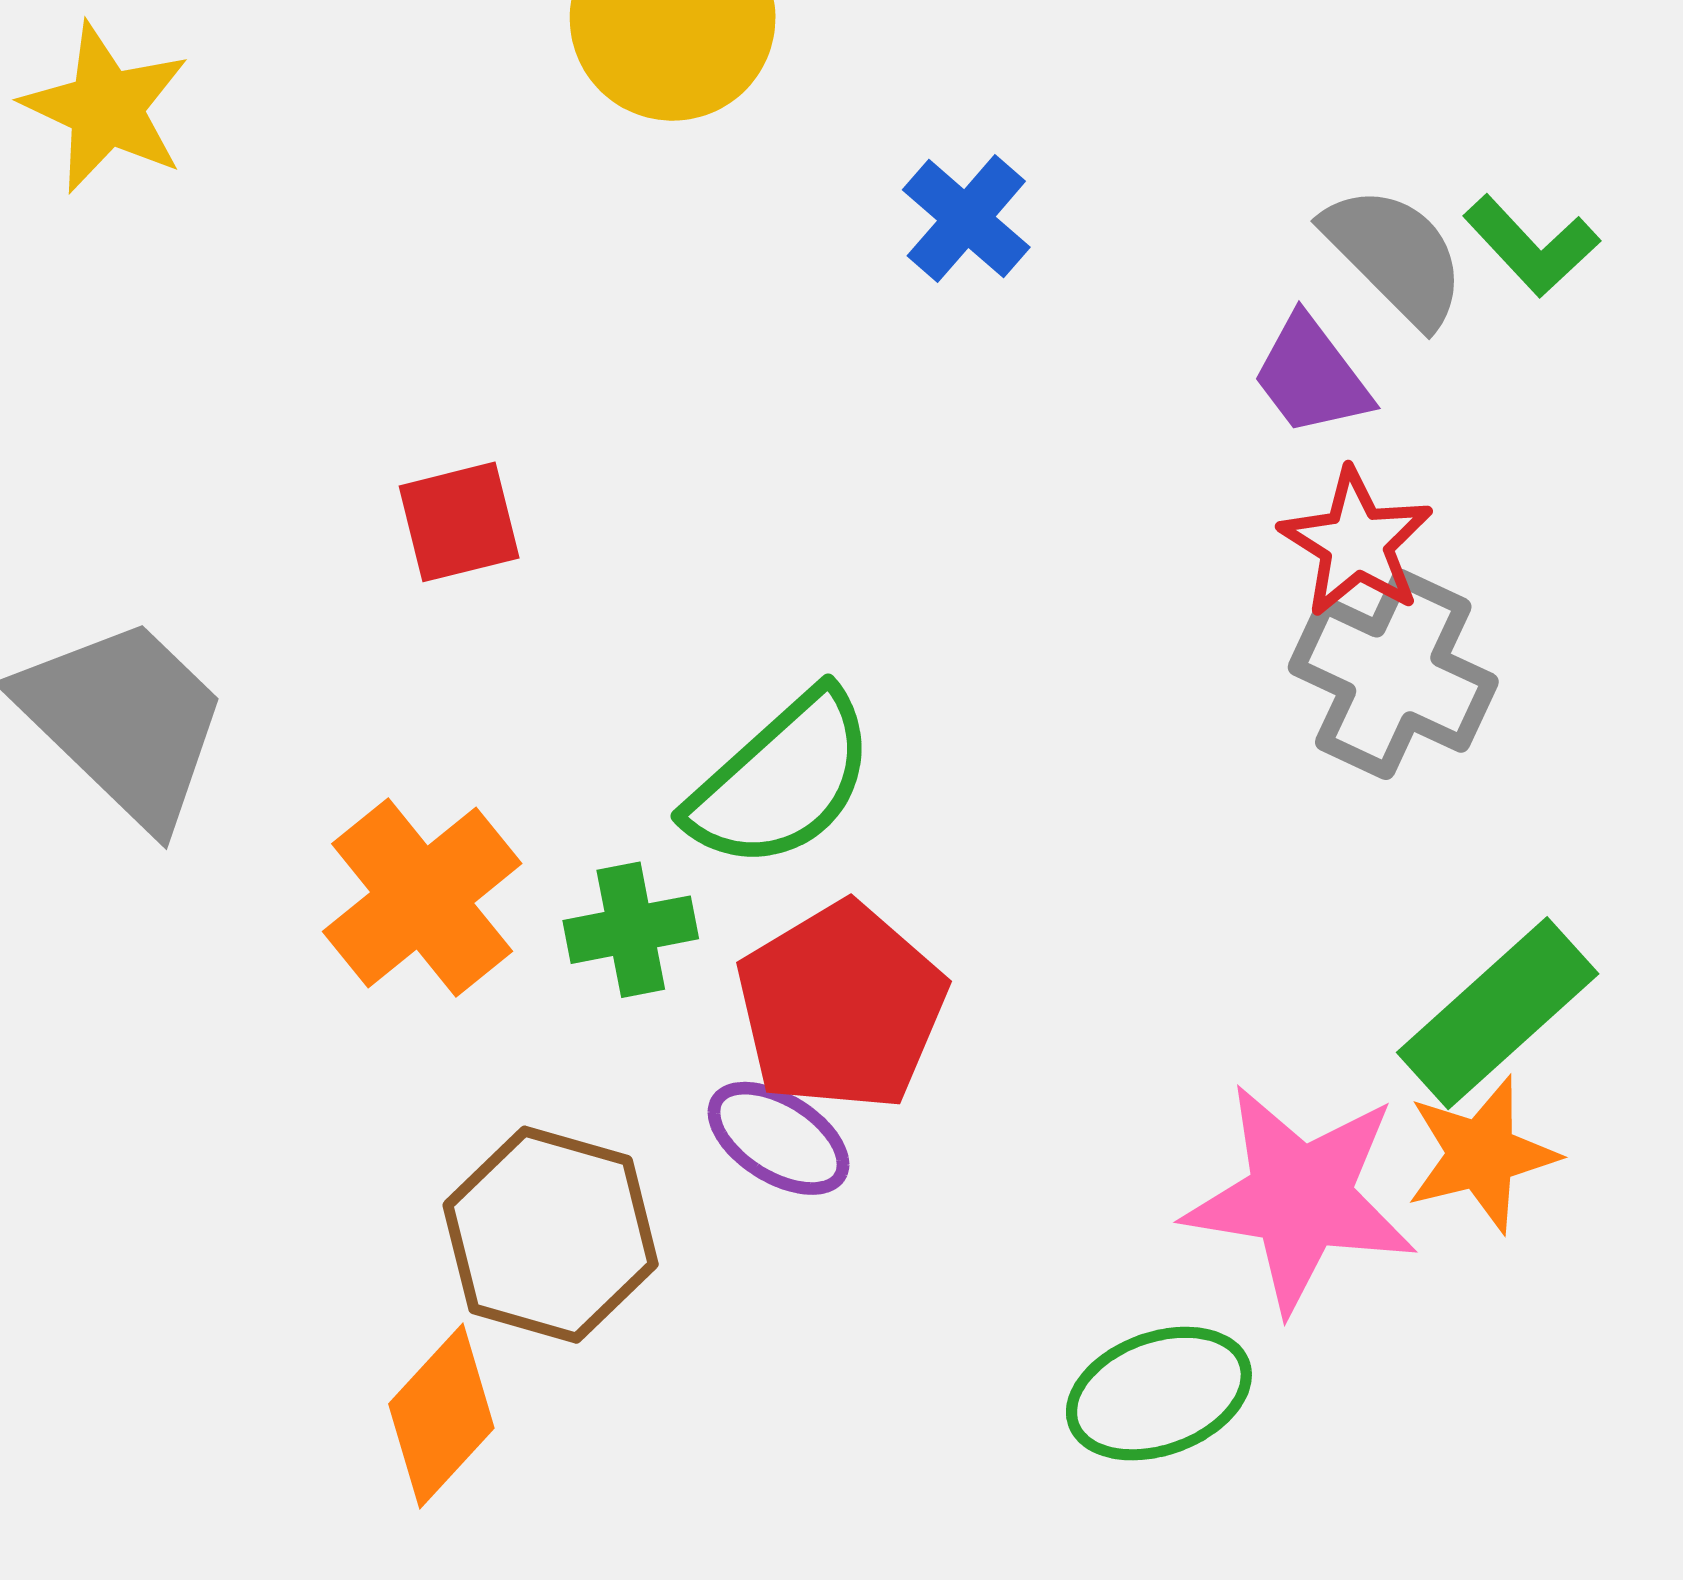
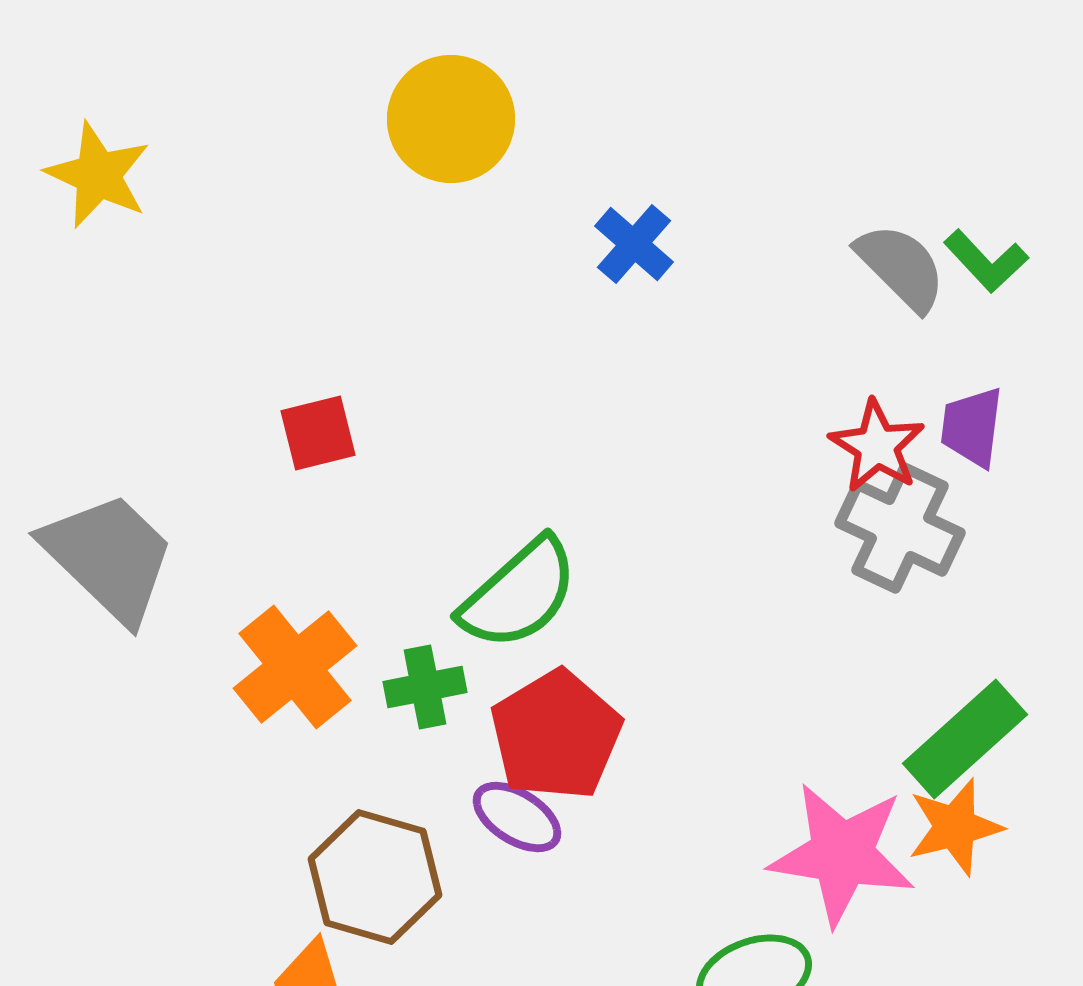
purple trapezoid: (1311, 376) -> (972, 427), moved, turned 44

